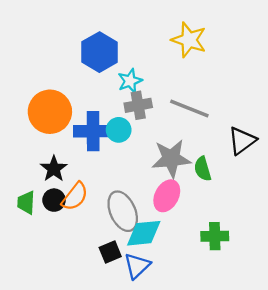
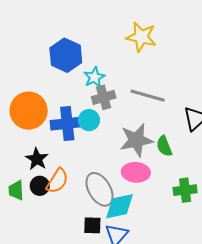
pink ellipse: (167, 196) -> (136, 172), turned 72
green cross: (215, 236) -> (185, 190), moved
black square: (110, 252) -> (92, 225), turned 30

